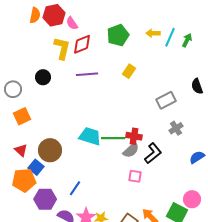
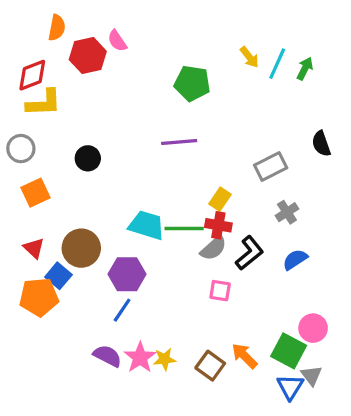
red hexagon: (54, 15) -> (88, 55), moved
yellow arrow: (153, 33) -> (249, 57), turned -128
green pentagon: (118, 35) -> (192, 83), moved, turned 30
red diamond: (82, 44) -> (32, 75), moved
yellow L-shape: (62, 48) -> (44, 103), moved, turned 75
yellow rectangle: (129, 71) -> (220, 199), moved
purple line: (87, 74) -> (179, 142), moved
black circle: (43, 77) -> (88, 158), moved
blue semicircle: (197, 157) -> (295, 260), moved
purple hexagon: (45, 199) -> (127, 274), moved

